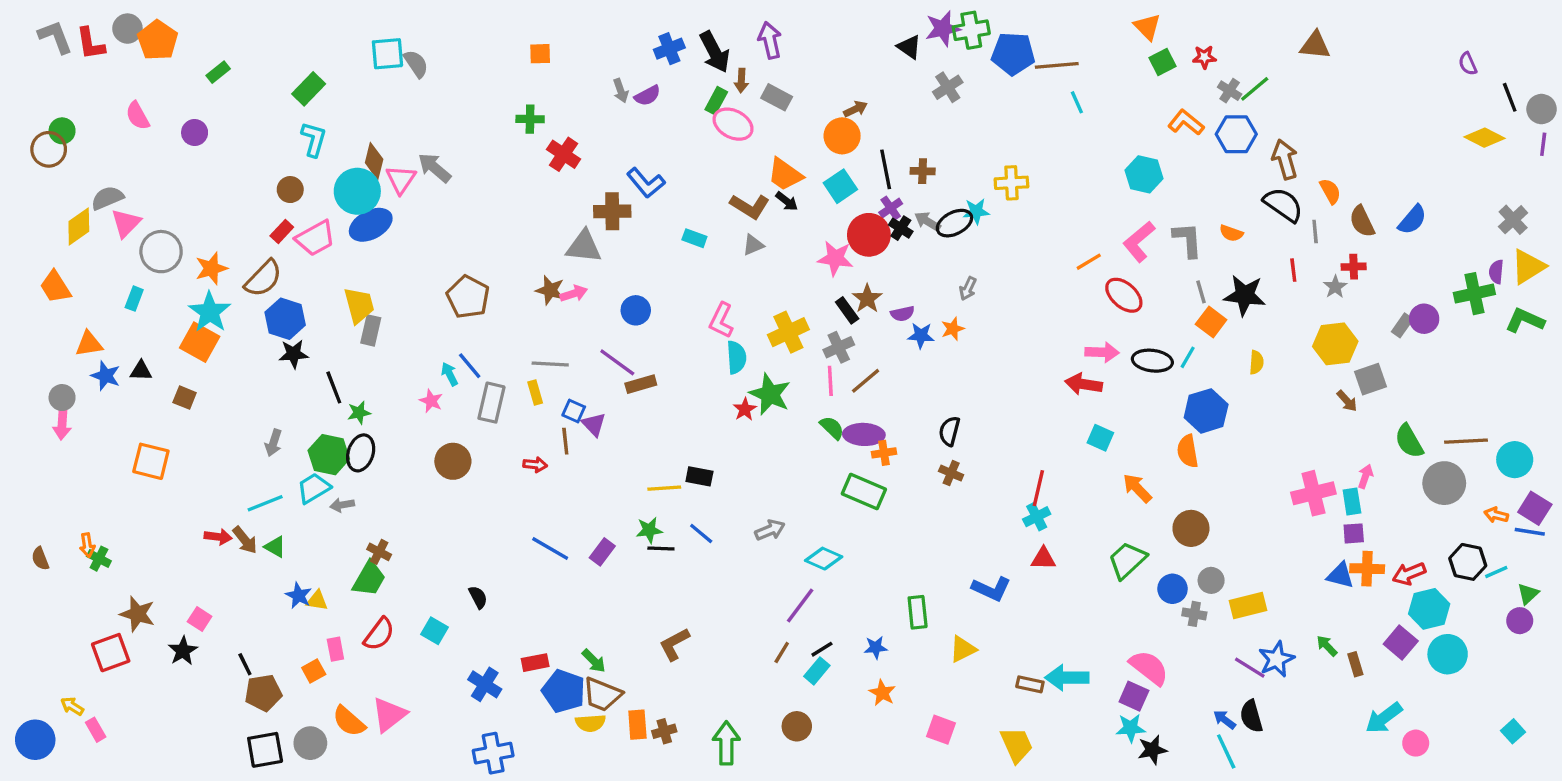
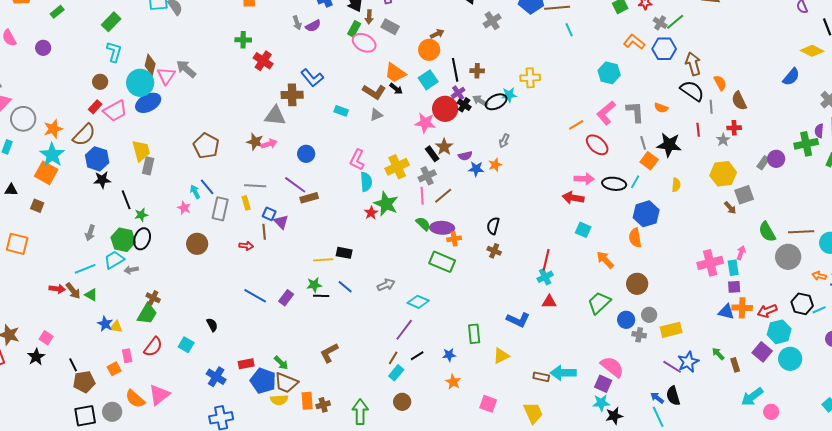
blue semicircle: (1412, 220) -> (791, 77), moved
cyan rectangle: (817, 671) -> (396, 373), moved

